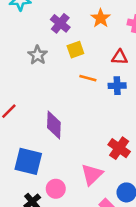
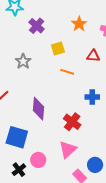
purple cross: (60, 23) -> (37, 26), moved
gray star: (38, 55) -> (23, 61), moved
blue cross: (117, 86) -> (92, 97), moved
red cross: (119, 148) -> (72, 122), moved

